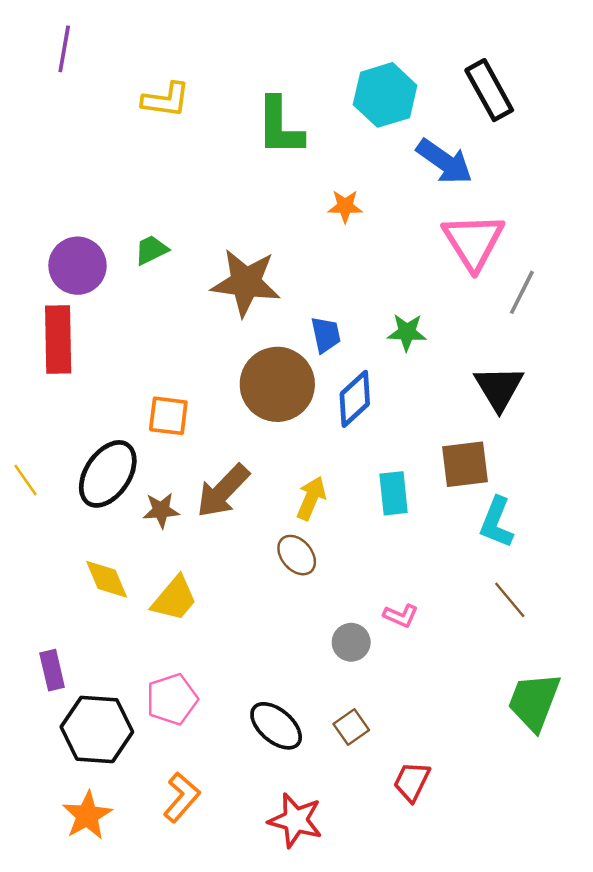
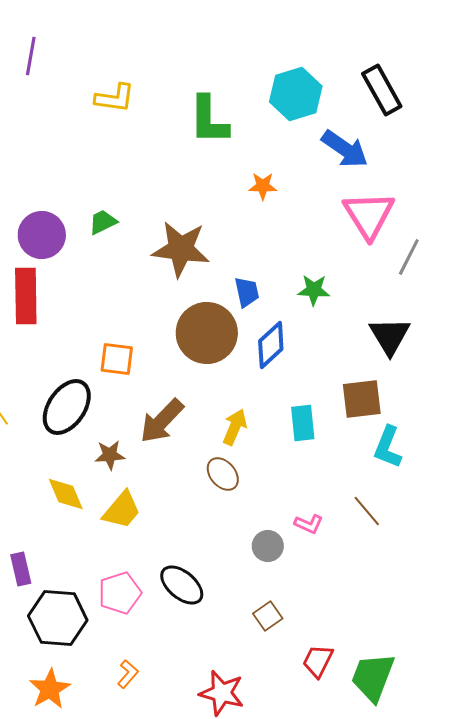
brown star: (161, 510) -> (110, 455), moved
brown line: (510, 600) -> (367, 511), moved
green trapezoid: (534, 702) -> (373, 677), moved
black ellipse: (276, 726) -> (182, 585), moved
orange L-shape: (182, 797) -> (128, 674), size x0.7

